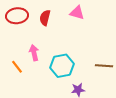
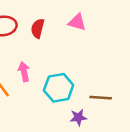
brown line: (104, 66) -> (101, 98), moved

